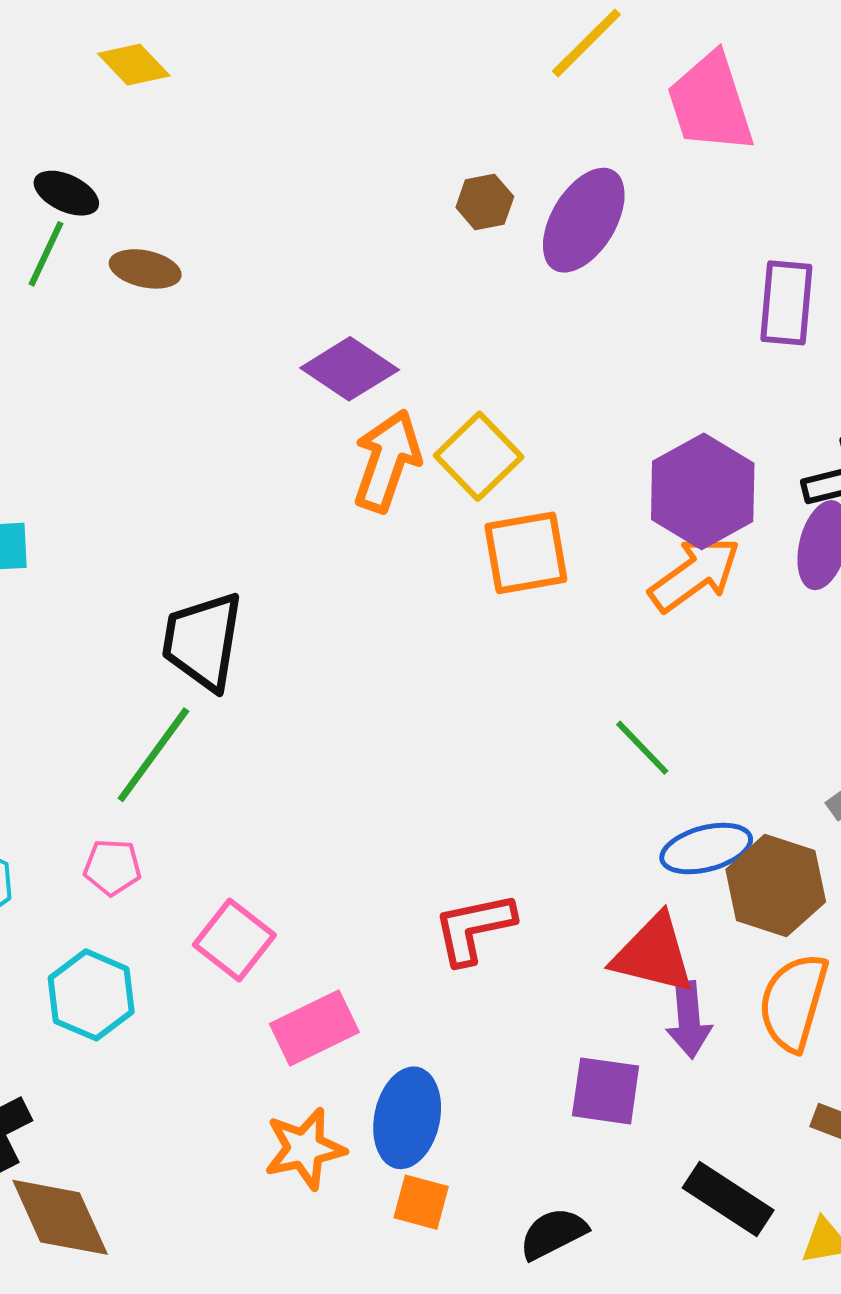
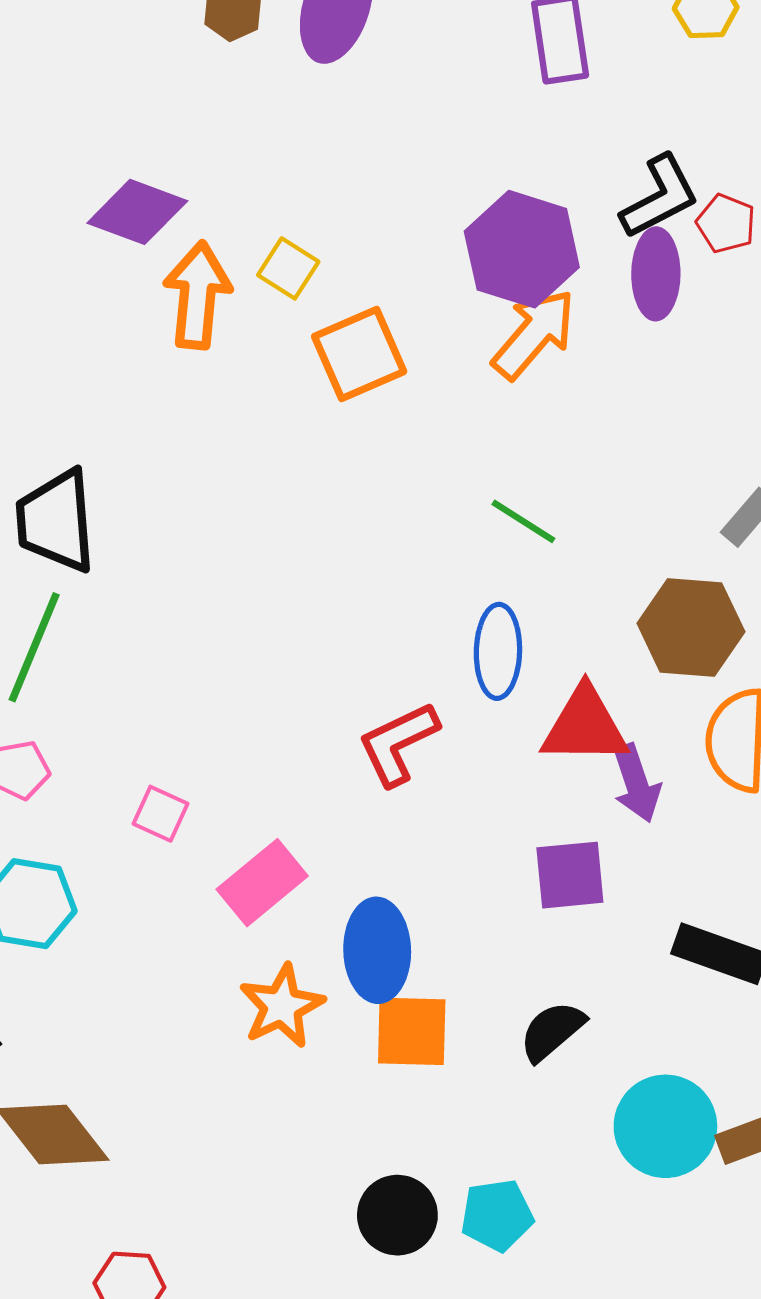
yellow square: (479, 456) -> (288, 268), size x0.7
blue ellipse: (706, 849) -> (498, 651), moved, turned -60
pink square: (234, 940) -> (160, 814), size x0.7
orange square: (421, 1202) -> (412, 1031), size x1.4

